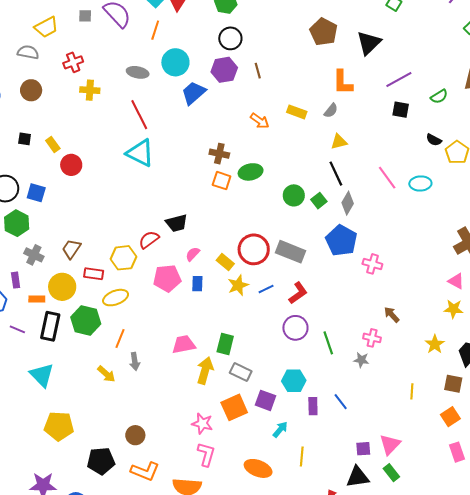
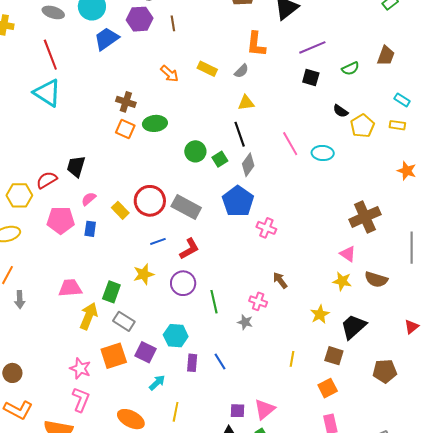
black trapezoid: (177, 223) -> (76, 166), turned 115
yellow star: (238, 285) -> (144, 274), moved

